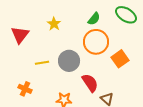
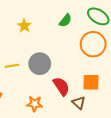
orange circle: (96, 42) -> (93, 44), moved
orange square: (120, 59) -> (91, 82), moved, turned 36

